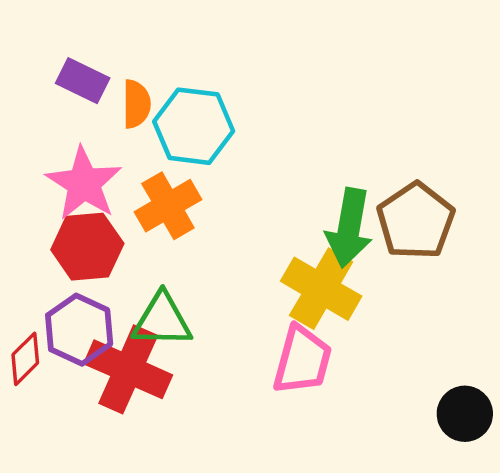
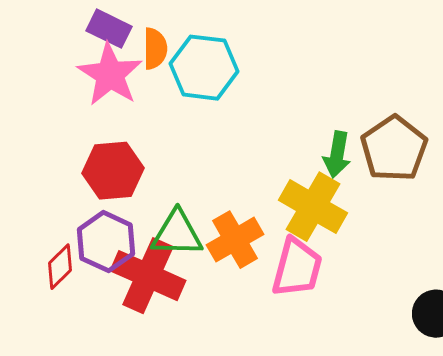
pink star: (84, 184) -> (110, 75), moved
orange cross: (168, 206) -> (235, 240), moved
green arrow: (349, 228) -> (337, 155), size x0.7

